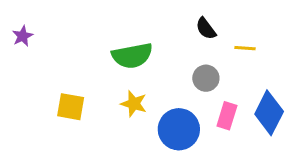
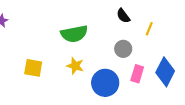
yellow line: (245, 48) -> (149, 29), turned -72

